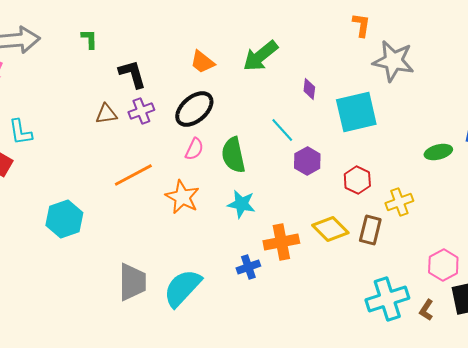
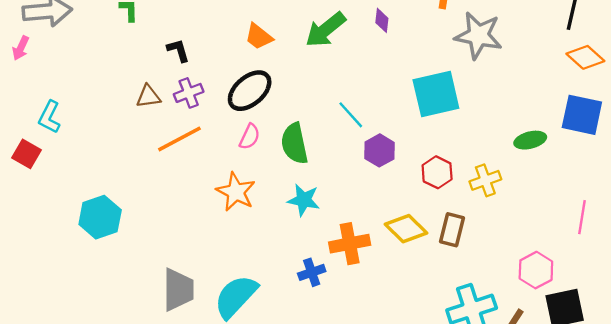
black L-shape: (132, 74) -> (178, 50), size x0.7
purple diamond: (309, 89) -> (382, 20), moved
cyan L-shape: (20, 132) -> (49, 117), turned 36
orange line: (133, 175) -> (179, 139), moved
yellow cross: (399, 202) -> (485, 180), moved

